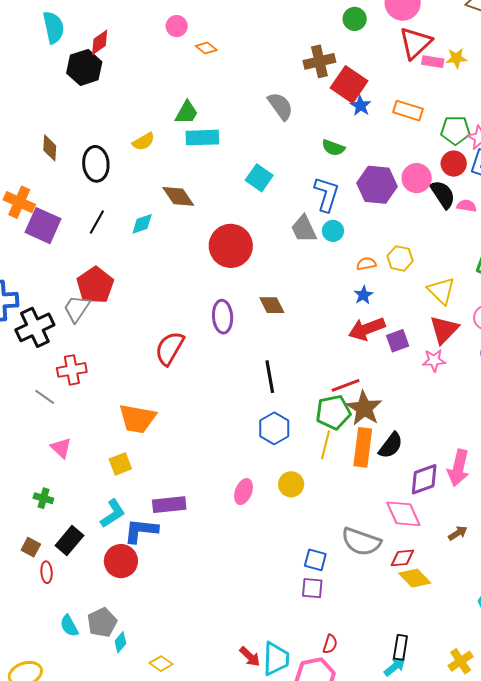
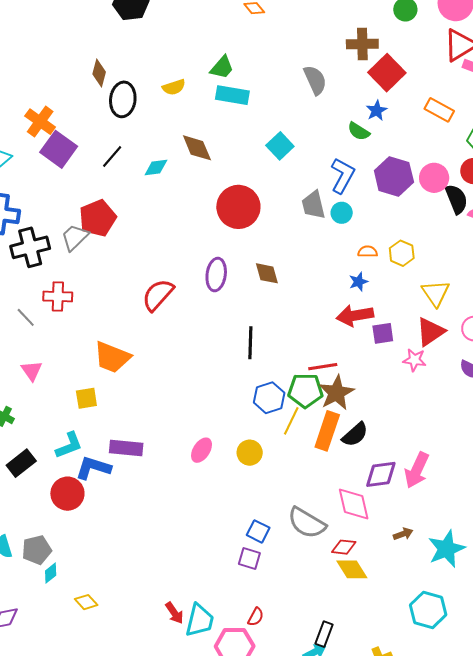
blue star: (361, 106) -> (377, 111), moved
brown diamond: (50, 148) -> (99, 73), moved
blue hexagon: (274, 428) -> (269, 398), moved

